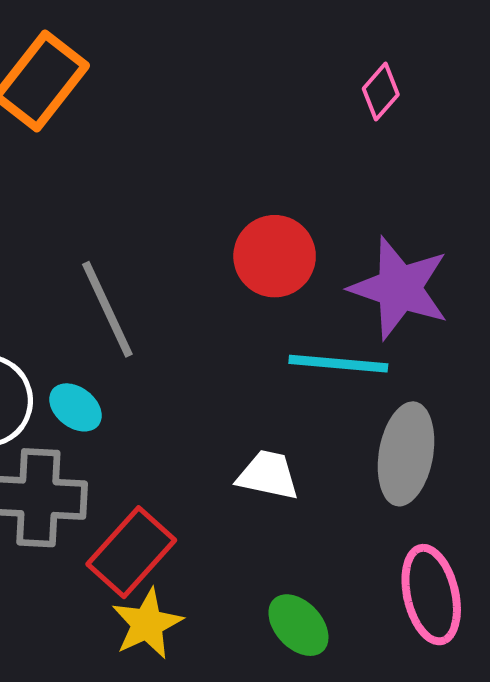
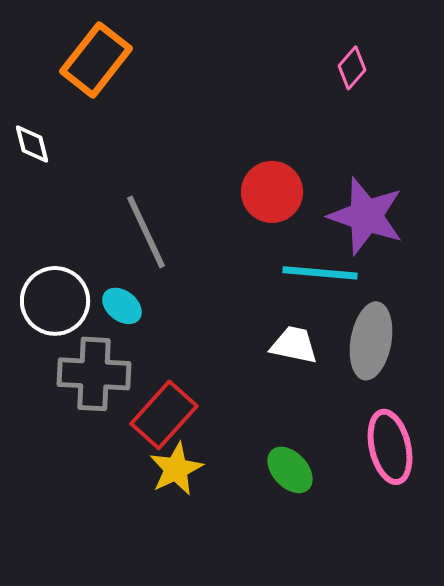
white trapezoid: (268, 475) -> (294, 345), moved

